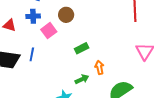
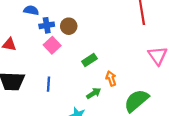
blue cross: (33, 16) -> (47, 25), moved
blue line: (32, 54) -> (48, 84), moved

